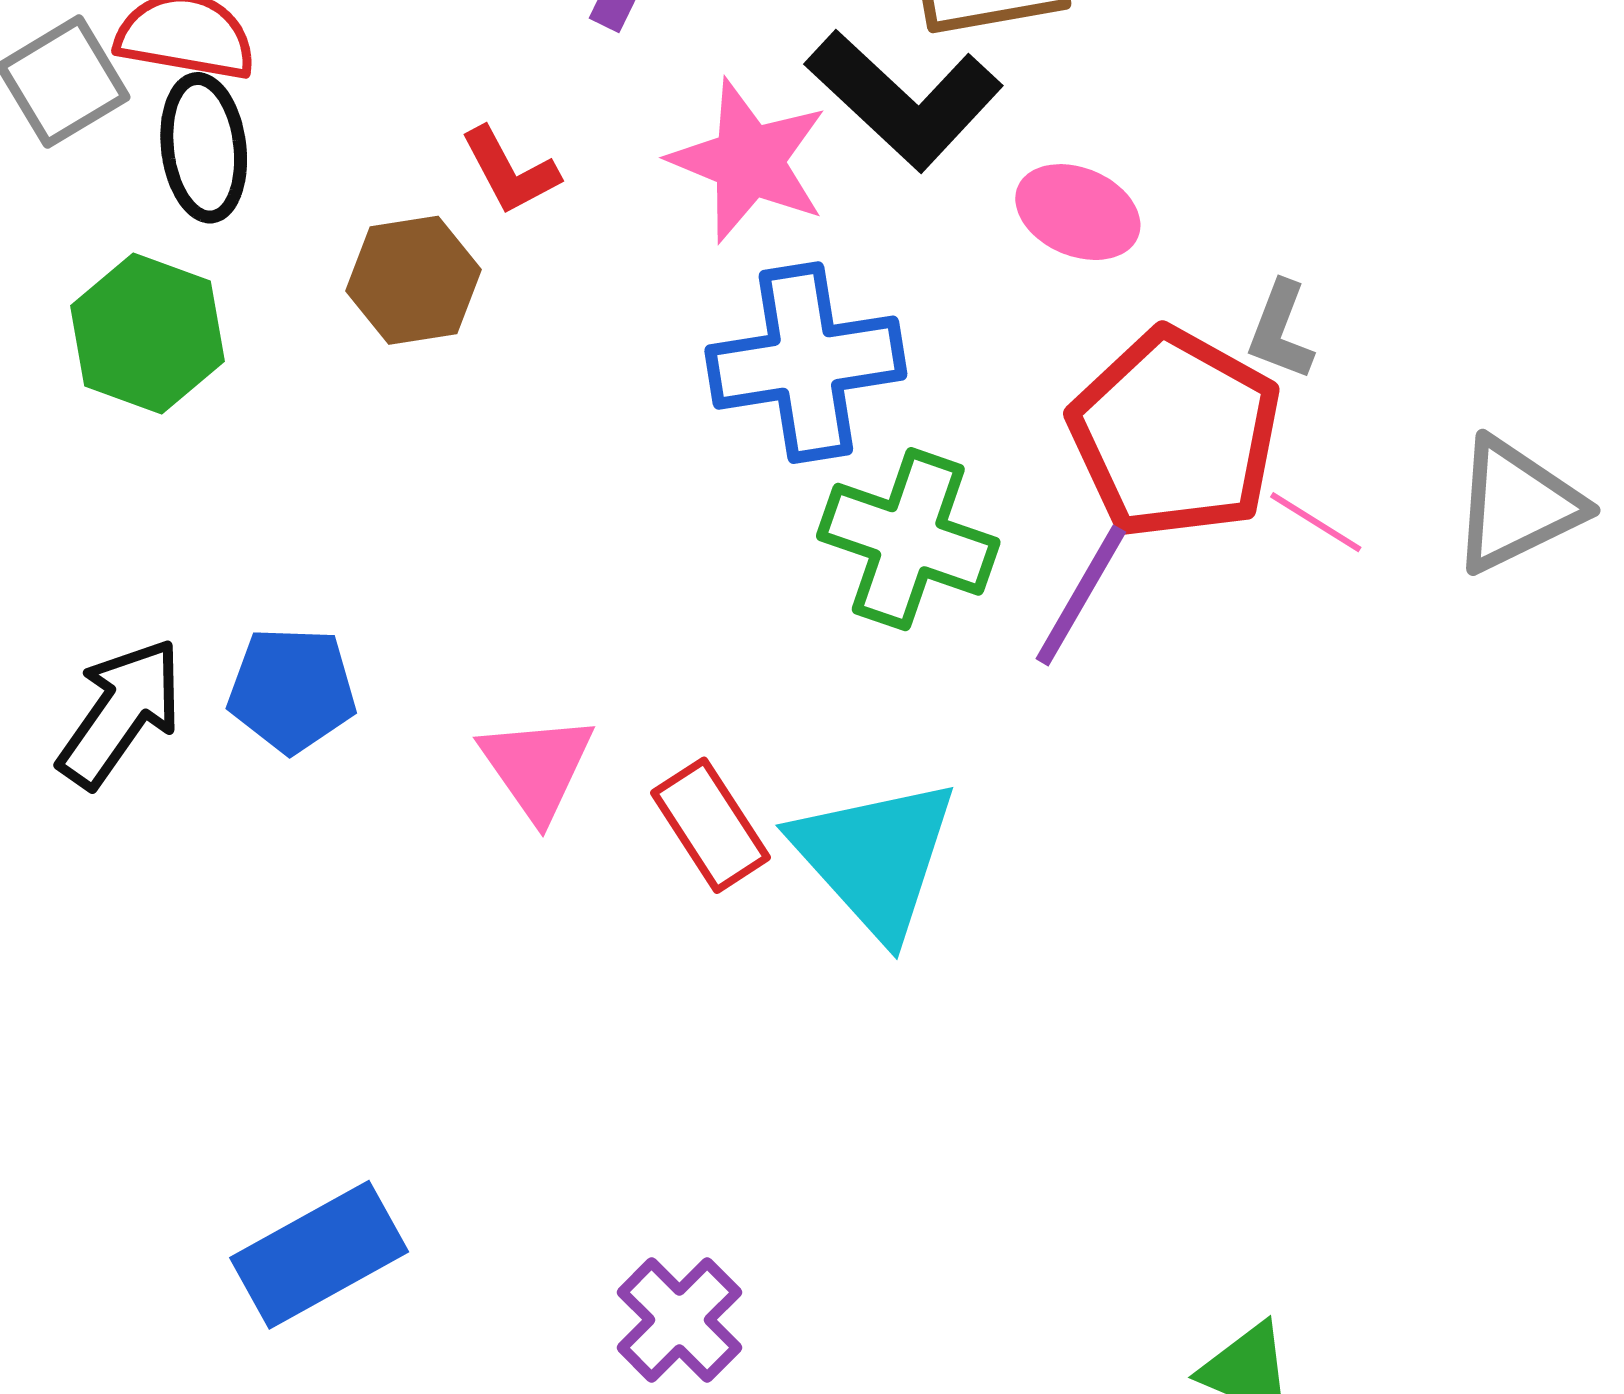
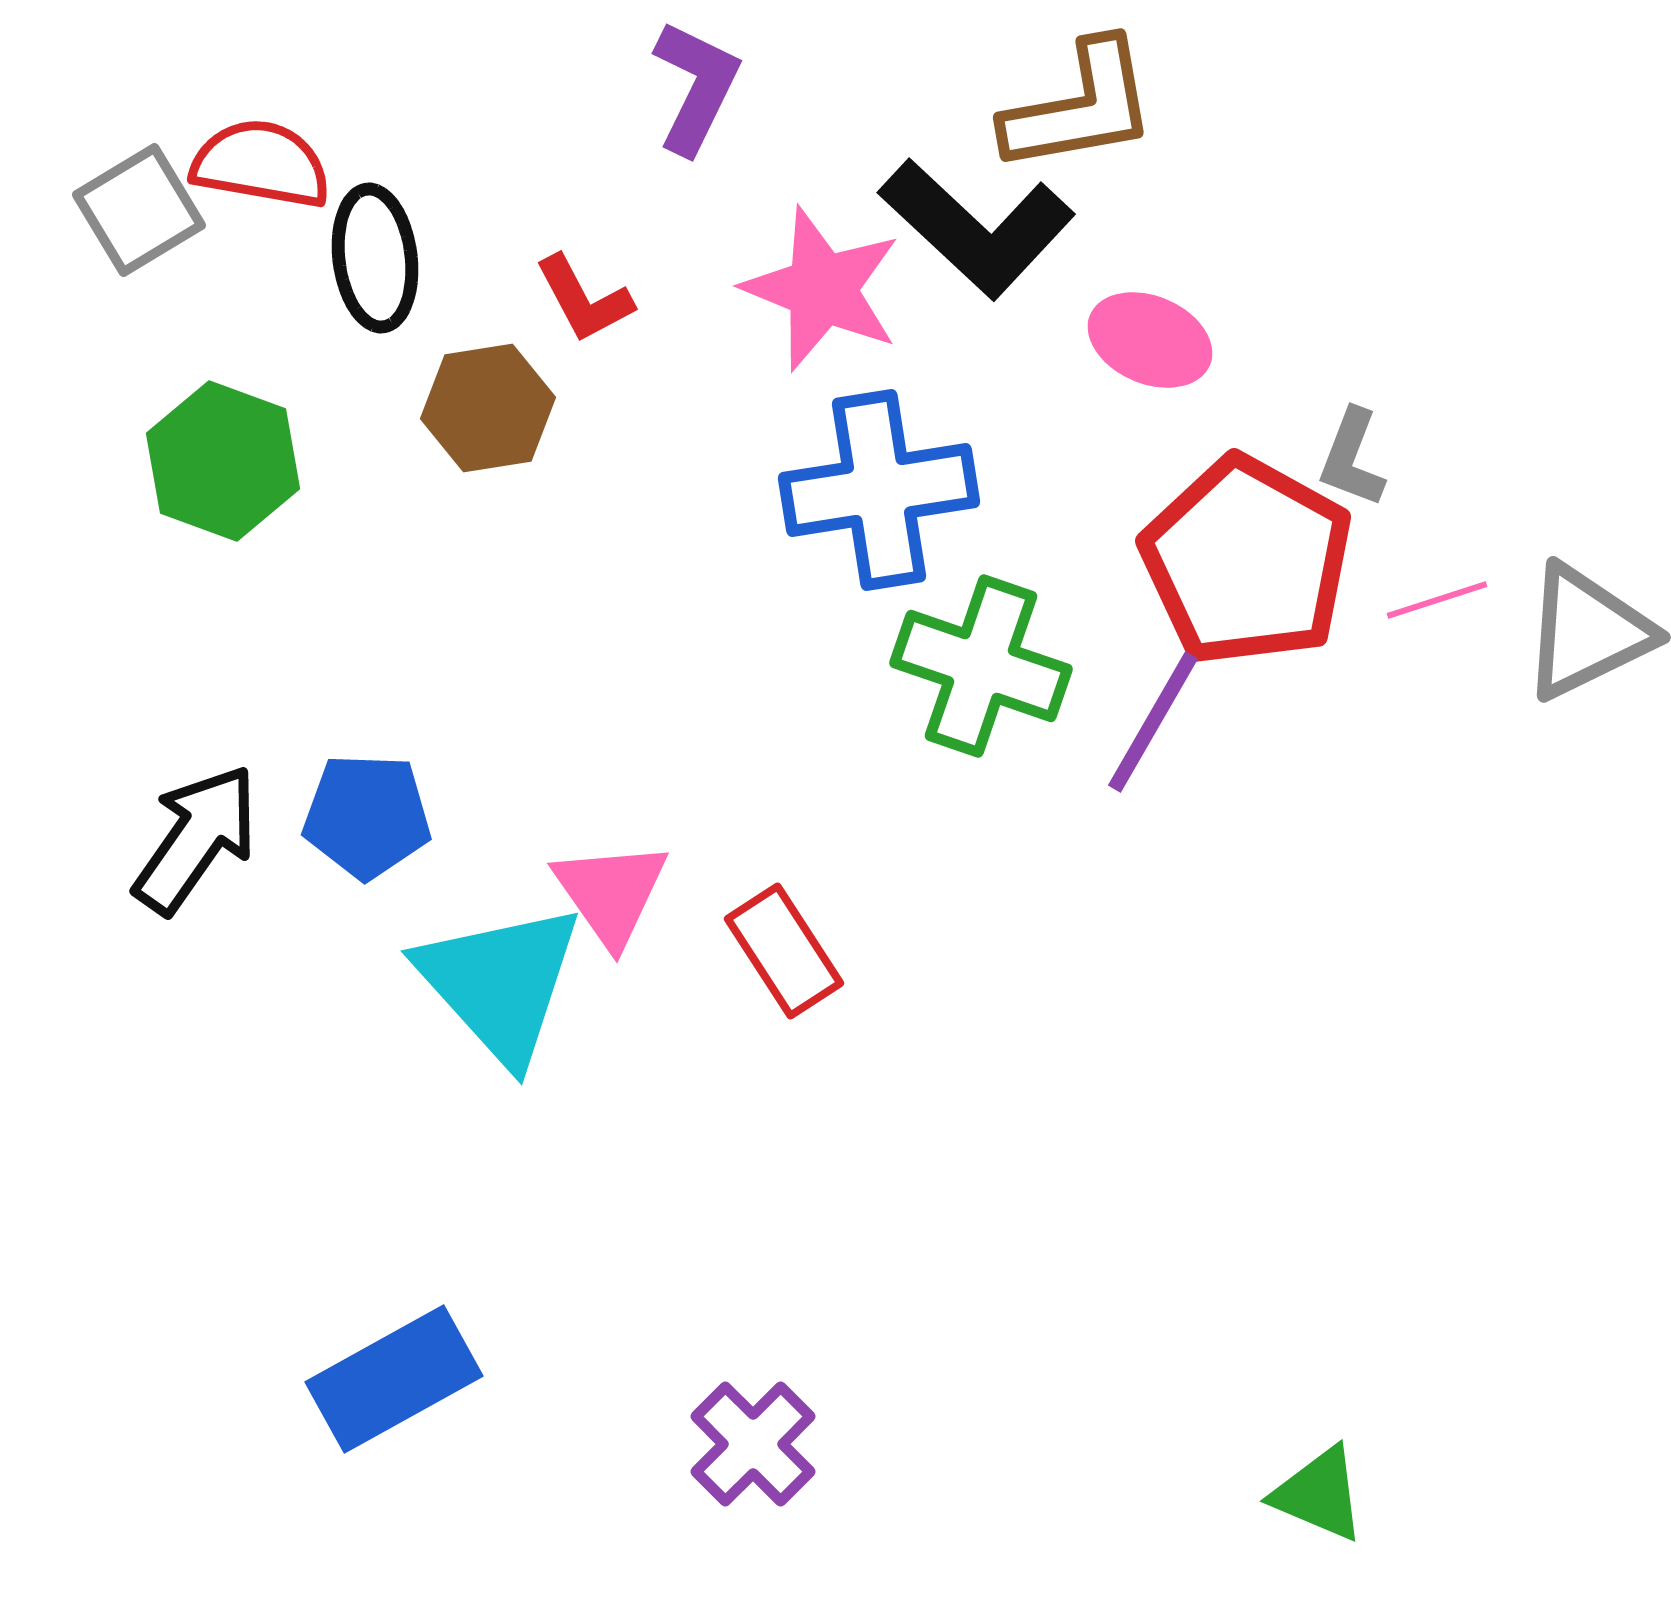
black ellipse: (204, 148) -> (375, 258), moved
pink line: (1316, 522) -> (1437, 600), moved, turned -50
cyan triangle: (875, 857) -> (500, 983), moved

